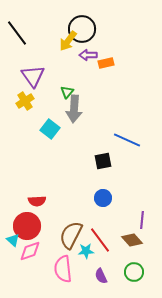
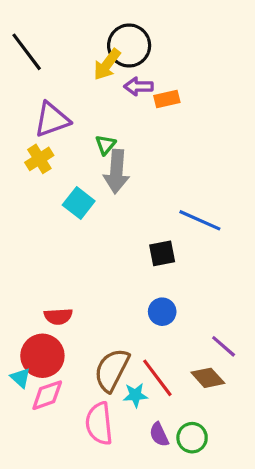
purple triangle: (33, 76) -> (52, 120), turned 45
purple line: (142, 220) -> (224, 346), turned -54
green circle: (134, 272) -> (192, 438), moved

